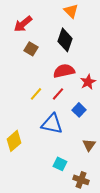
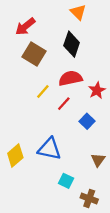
brown square: (31, 49) -> (34, 54), size x1.5
yellow line: (36, 94) -> (43, 92), moved
blue triangle: (52, 124) -> (49, 149), moved

